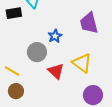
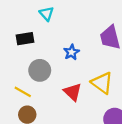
black rectangle: (14, 13) -> (25, 39), moved
gray circle: (37, 52) -> (40, 70), moved

